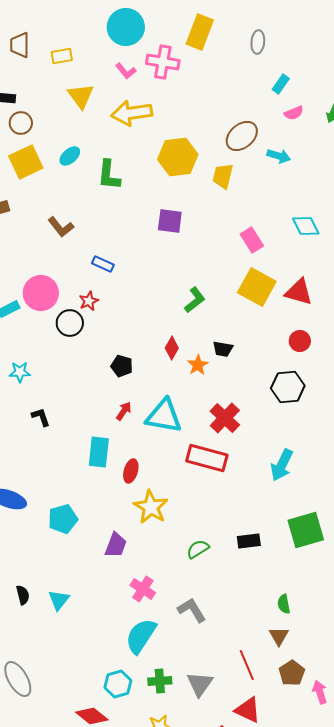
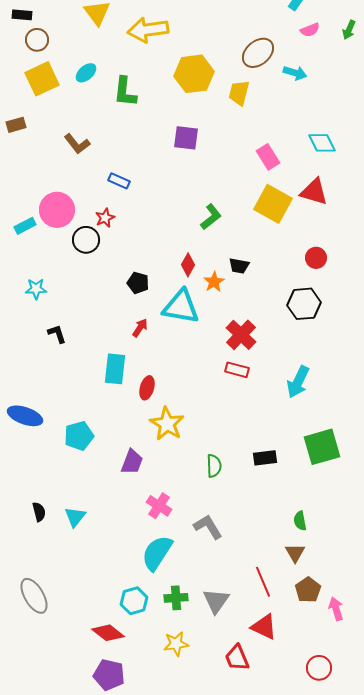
red triangle: (299, 292) -> (314, 192), moved
cyan triangle: (164, 416) -> (181, 307), moved
red rectangle: (207, 458) -> (237, 370), moved, size x0.6
green semicircle: (198, 549) -> (214, 466), turned 120

